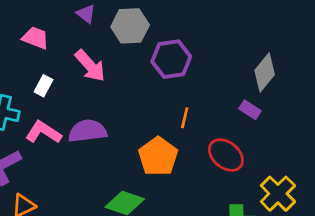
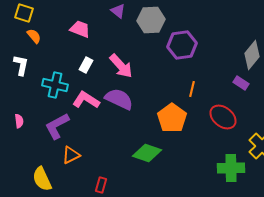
pink arrow: (90, 66) -> (121, 66), moved
purple semicircle: (87, 131) -> (119, 99), turned 32

